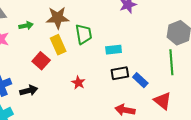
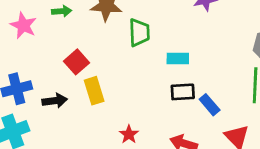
yellow rectangle: (58, 45) -> (94, 91), moved
red star: (78, 83) -> (129, 134), moved

